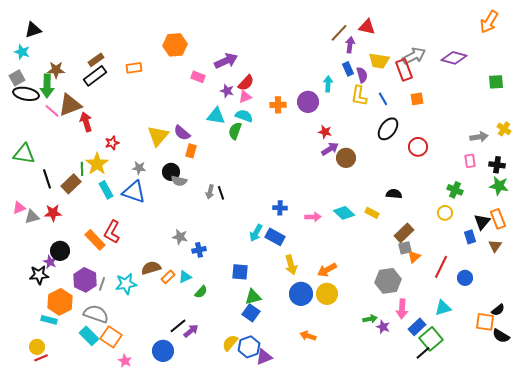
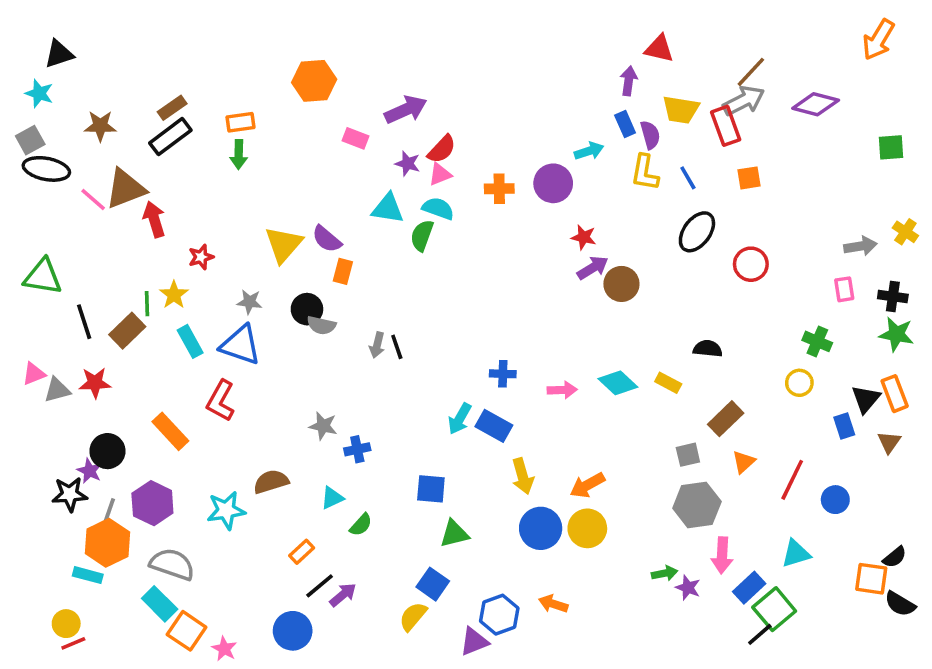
brown line: (339, 33) -> (751, 72), moved
cyan arrow: (328, 84) -> (589, 151), turned 70
green arrow: (47, 86) -> (239, 155), moved, size x0.7
yellow star: (97, 164) -> (174, 295), size x0.7
red L-shape: (112, 232) -> (221, 401), moved
gray square: (405, 248) -> (688, 455), moved
orange rectangle: (168, 277) -> (302, 552), moved
gray line: (102, 284) -> (109, 510), moved
blue square: (251, 313) -> (433, 584), moved
orange square: (111, 337) -> (187, 631), moved
blue hexagon: (249, 347) -> (499, 615), moved

